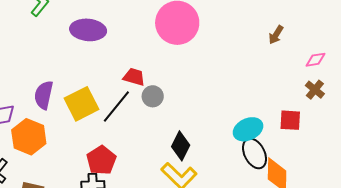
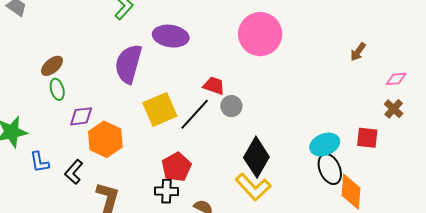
purple semicircle: (44, 95) -> (128, 64), moved, size x1.4
black diamond: (181, 146) -> (256, 157), size x1.4

